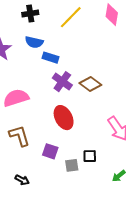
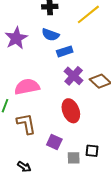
blue rectangle: (51, 58) -> (65, 51), turned -42

